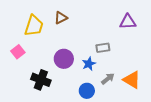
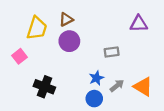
purple circle: (64, 59) -> (69, 41), moved
blue star: (89, 64) -> (96, 78), moved

